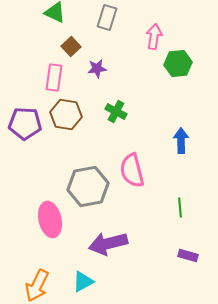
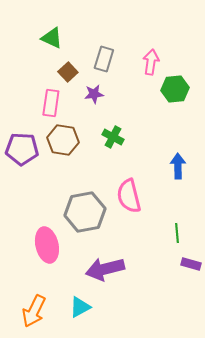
gray rectangle: (107, 18) -> (104, 59), moved
purple rectangle: (188, 256) -> (191, 264), moved

